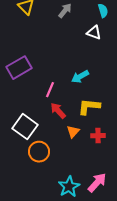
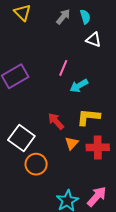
cyan semicircle: (103, 11) -> (85, 17), moved
pink line: (50, 90) -> (63, 68), moved
red cross: (98, 136) -> (98, 147), size x1.5

